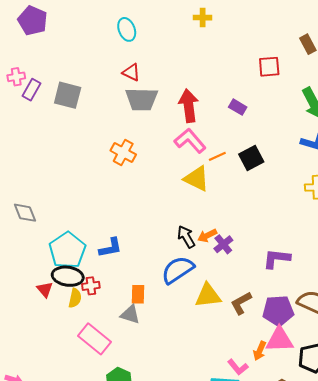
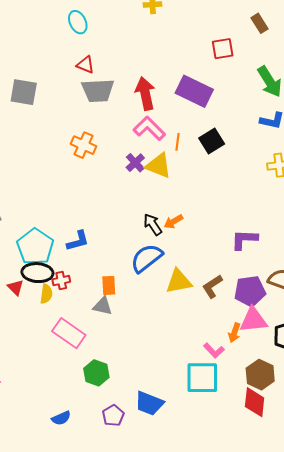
purple rectangle: (238, 107) -> (194, 91), size x2.0
orange line: (217, 156) -> (178, 142), turned -54
purple cross: (223, 244) -> (135, 163), moved

